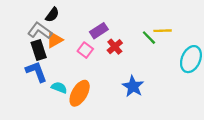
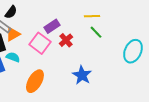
yellow line: (163, 31) -> (92, 16), moved
pink square: (85, 50) -> (40, 43), size x1.5
cyan semicircle: (59, 88) -> (13, 57), moved

